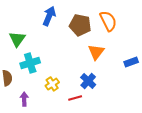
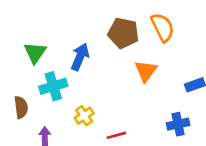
blue arrow: (49, 16) -> (80, 57), moved
blue cross: (88, 81) -> (178, 124), moved, turned 35

